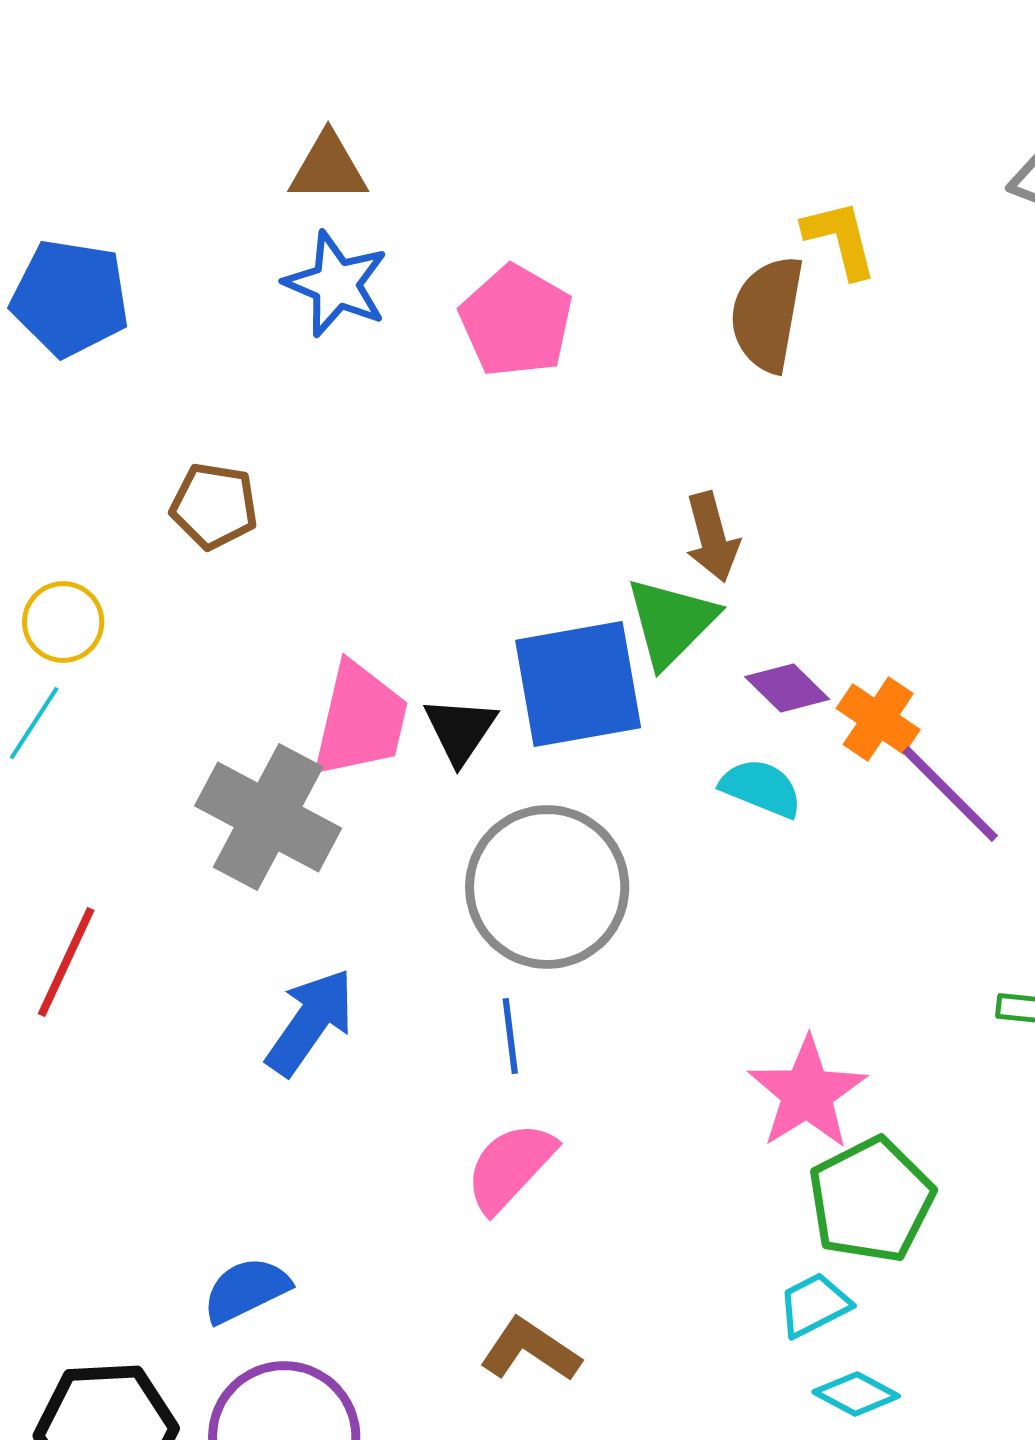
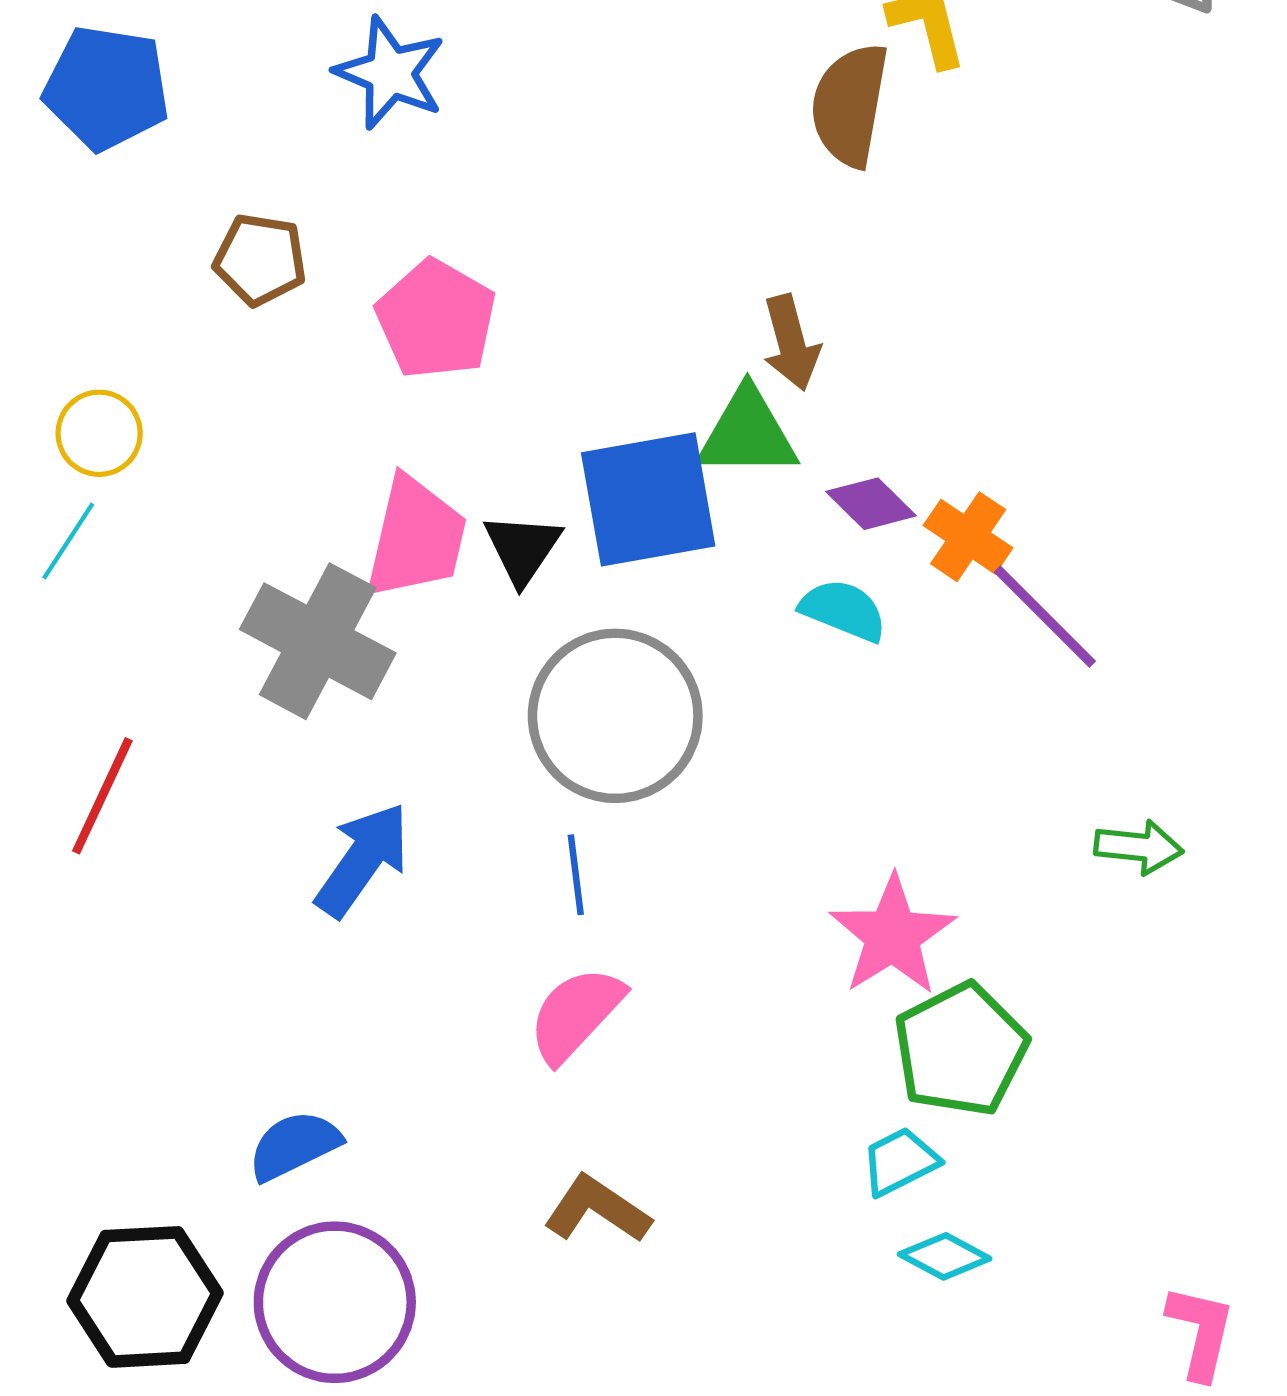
pink pentagon: (516, 321) -> (436, 319), moved
brown pentagon: (214, 506) -> (260, 259), moved
green triangle: (671, 622) -> (747, 433), turned 45

